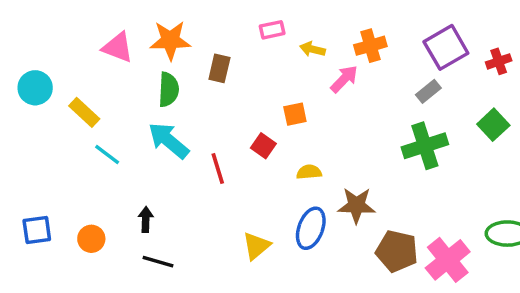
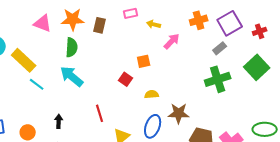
orange cross: (370, 46) -> (199, 20), moved
brown rectangle: (219, 68) -> (100, 25), moved
yellow rectangle: (84, 112) -> (24, 60), size x1.4
green square: (493, 125) -> (257, 67), size x1.4
red line: (218, 169) -> (100, 113), moved

